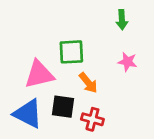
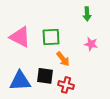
pink triangle: (39, 74) -> (20, 37), moved, turned 40
blue triangle: (28, 114) -> (20, 81), turned -30

